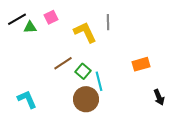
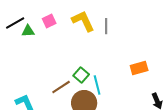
yellow L-shape: (85, 32) -> (83, 21), moved
brown line: (63, 63) -> (61, 87), moved

